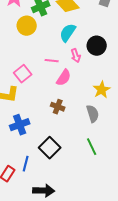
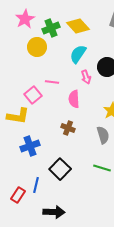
pink line: (52, 61) -> (52, 82), moved
pink semicircle: (64, 78) -> (74, 99), turned 144
green line: (92, 147) -> (102, 168), turned -48

